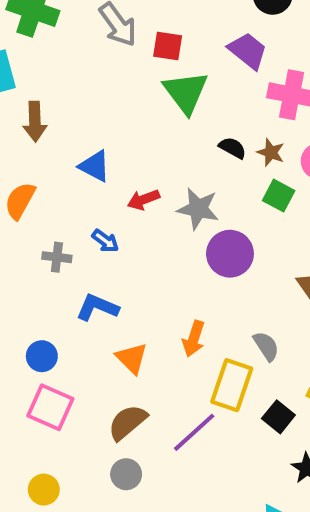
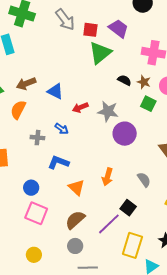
purple trapezoid: (248, 51) -> (118, 29), moved
green triangle: (186, 92) -> (100, 53), turned 30
brown arrow: (35, 122) -> (26, 84), moved, turned 72
yellow rectangle: (232, 385) -> (132, 245), moved
black square: (278, 417) -> (128, 208), moved

